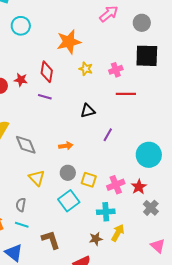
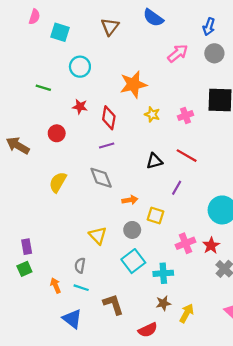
gray circle: (142, 23) -> (214, 53), moved
red star: (21, 80) -> (80, 107), moved
red line: (126, 94) -> (187, 156), moved, turned 30
purple line: (45, 97) -> (107, 146), turned -32
gray diamond: (26, 145) -> (101, 178), moved
yellow square: (89, 180) -> (156, 215), moved
cyan cross: (106, 212) -> (163, 273), moved
yellow arrow: (118, 233) -> (187, 313), moved

